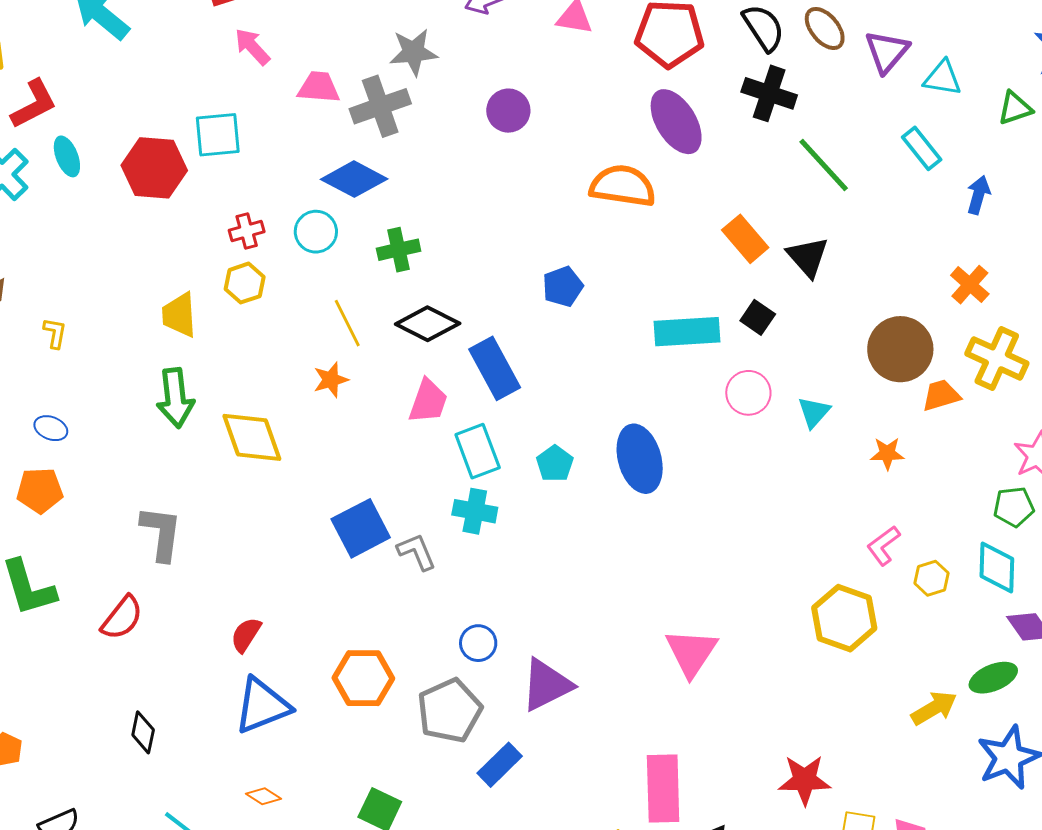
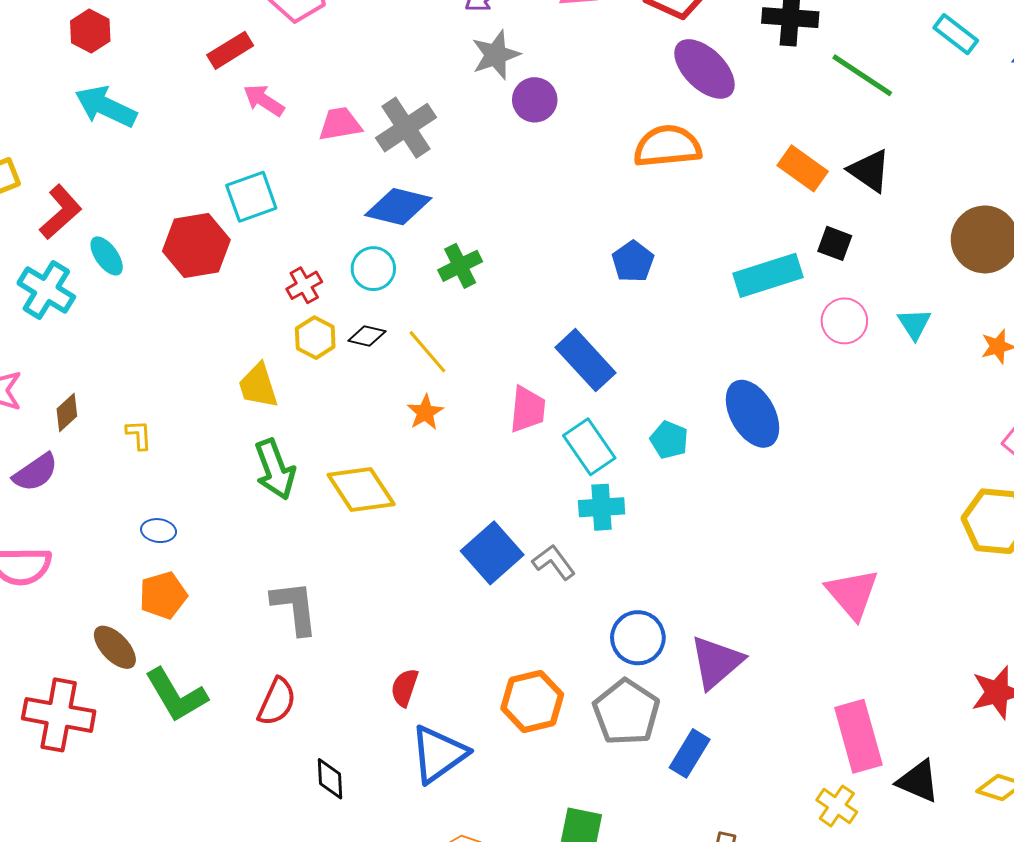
gray star: (414, 52) -> (496, 55), moved
black diamond: (428, 324) -> (367, 336), moved, size x0.6
blue circle: (478, 643) -> (638, 638), size x1.4
black diamond: (143, 732) -> (330, 779), moved

